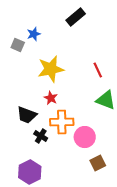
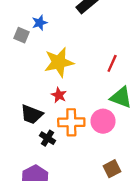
red line: (98, 70) -> (112, 63), turned 49
pink circle: (85, 137) -> (103, 121), moved

